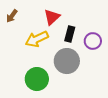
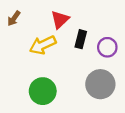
gray circle: (67, 61) -> (100, 84), moved

